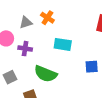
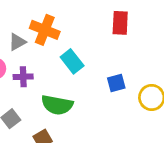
orange cross: (47, 18) -> (45, 30), size x1.5
cyan rectangle: (63, 44) -> (72, 61), turned 54

